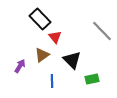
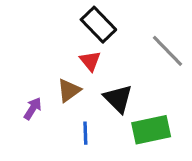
black rectangle: (40, 19) -> (98, 25), moved
green rectangle: (92, 79) -> (151, 130), size x1.6

